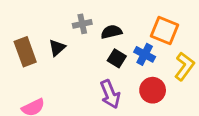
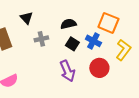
gray cross: (82, 24) -> (41, 39), moved
black triangle: (57, 48) -> (26, 18), moved, turned -32

